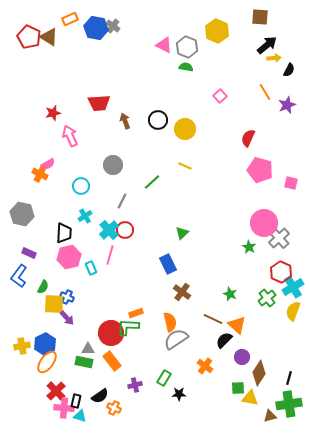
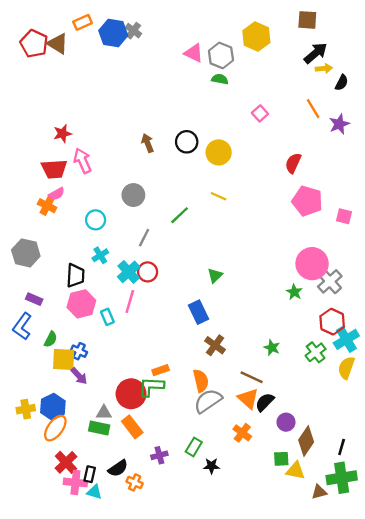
red trapezoid: (99, 103) -> (54, 169), moved
orange triangle: (237, 325) -> (248, 398), moved

